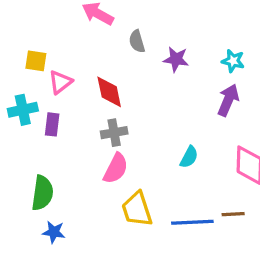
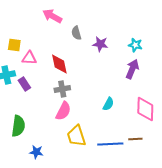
pink triangle: (60, 82) -> (29, 58), turned 42
purple rectangle: (52, 124) -> (24, 84), turned -40
blue star: (54, 232) -> (36, 152), moved

